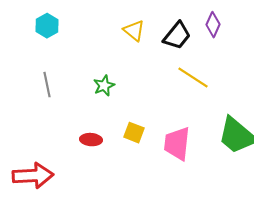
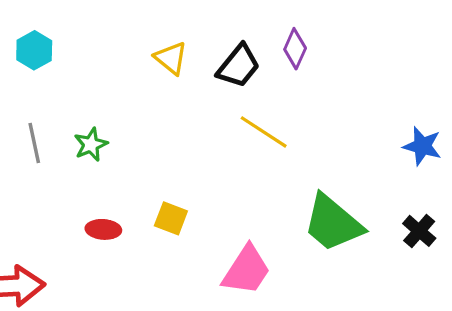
green star: (104, 86) -> (91, 145), moved
pink trapezoid: (177, 144) -> (246, 270), moved, turned -153

